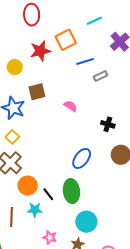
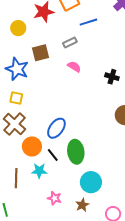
gray rectangle: (100, 76) -> (70, 43), moved
black cross: (108, 124) -> (112, 77), moved
yellow square: (12, 137) -> (16, 98), turned -32
blue ellipse: (82, 158) -> (56, 128), moved

